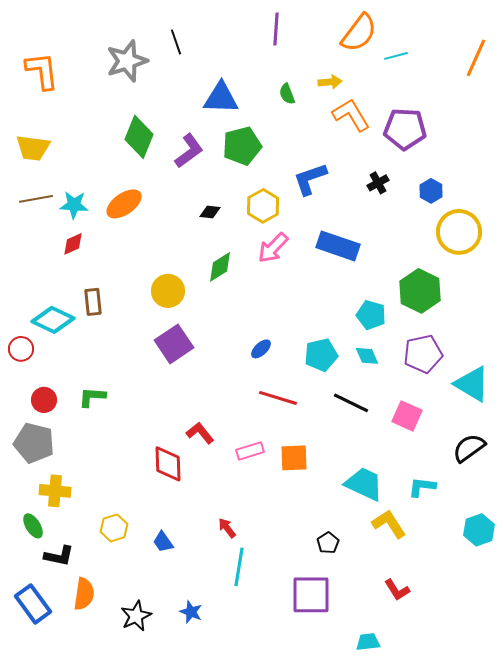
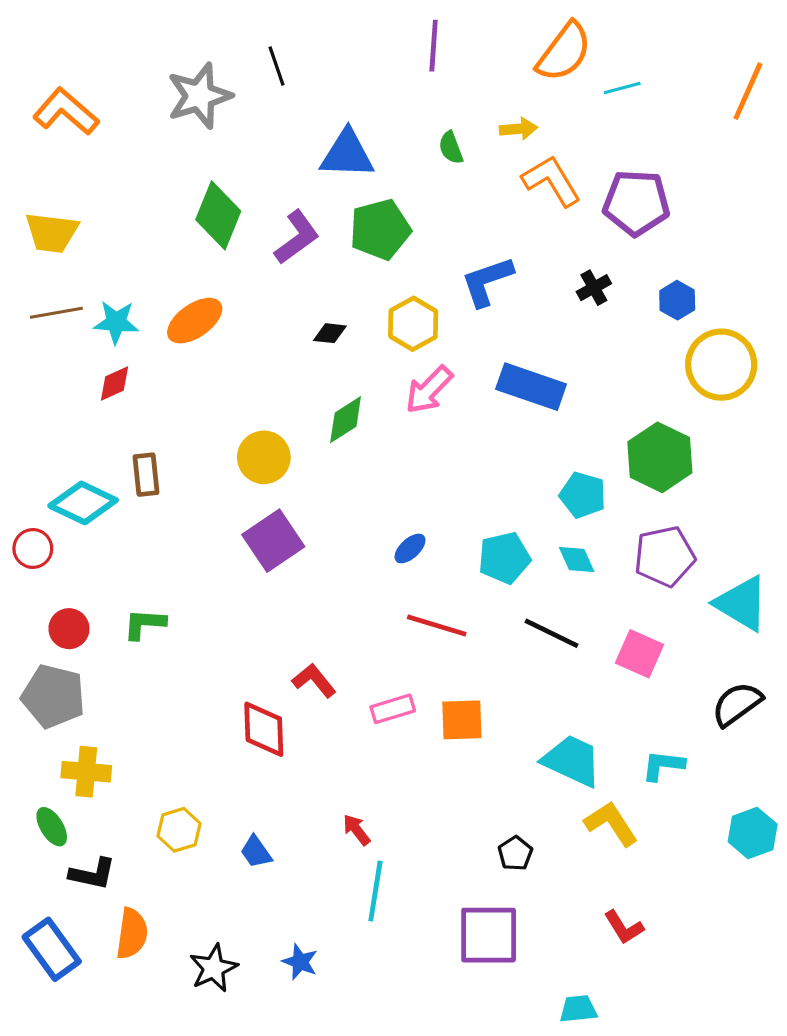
orange L-shape: (42, 71) -> (66, 112), turned -42

